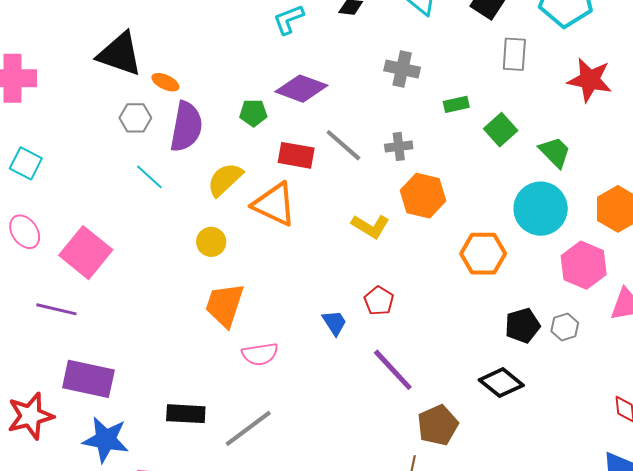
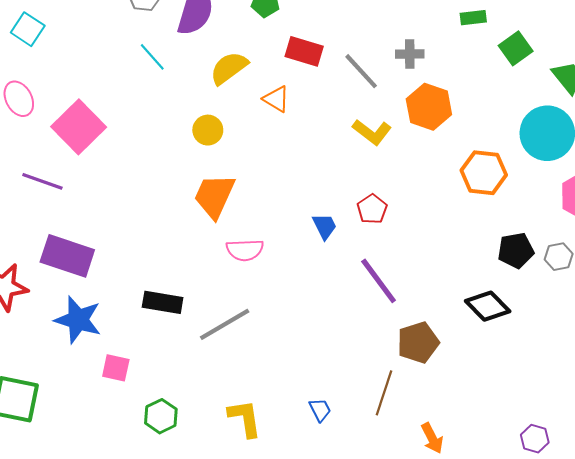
gray line: (343, 145) -> (361, 71), moved
orange triangle: (274, 204) -> (276, 99), size x0.6

